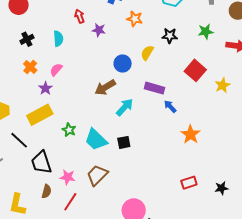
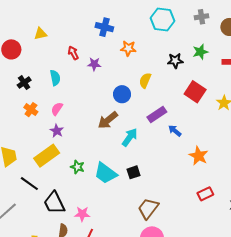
black star: (170, 36) -> (175, 61), moved
purple star: (45, 88) -> (57, 131), moved
purple rectangle: (154, 88) -> (157, 114), turned -42
brown trapezoid: (97, 175) -> (148, 208), moved
red rectangle: (189, 183) -> (205, 194), moved

